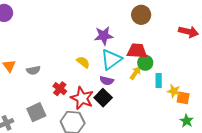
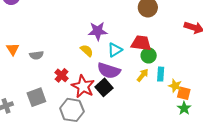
purple star: (104, 36) -> (98, 31), moved
cyan triangle: (111, 59) -> (115, 50), size x0.7
yellow arrow: (135, 73) -> (143, 75), moved
purple semicircle: (107, 81) -> (109, 71), size x1.6
green star: (187, 121) -> (184, 108), moved

